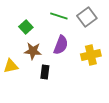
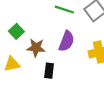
green square: (26, 27) -> (16, 31), moved

